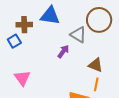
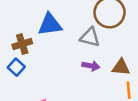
purple arrow: (63, 51) -> (91, 66), moved, turned 80

